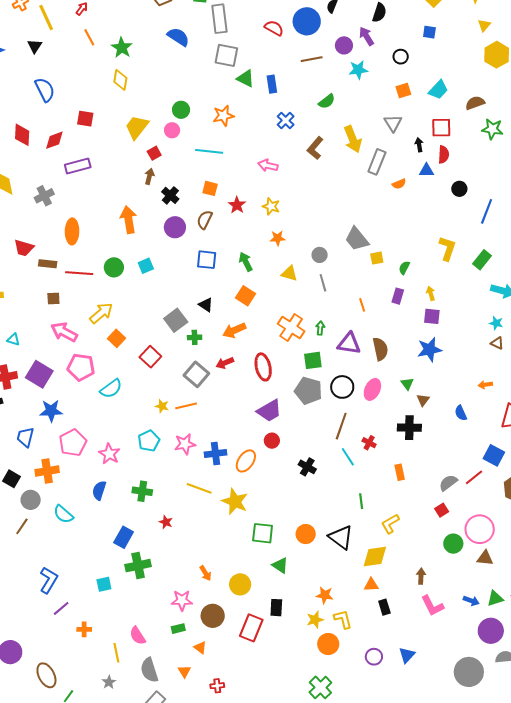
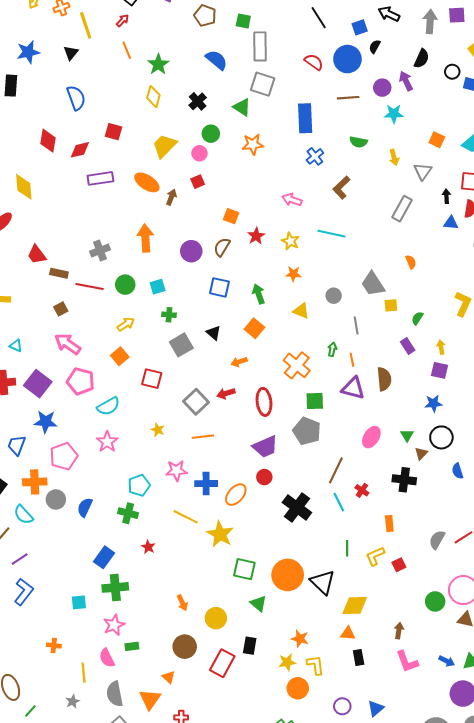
black circle: (401, 57) -> (452, 72), moved
green triangle: (246, 78) -> (242, 107), moved
blue rectangle: (272, 84) -> (305, 118), size x1.6
orange square: (403, 91) -> (437, 140), turned 35
green semicircle: (327, 101) -> (359, 142), turned 42
yellow arrow: (353, 139) -> (394, 157), moved, size x0.6
cyan line: (209, 151) -> (331, 234), moved
red square: (154, 153) -> (198, 182), moved
orange semicircle: (399, 184) -> (411, 262), moved, turned -96
black cross: (170, 195) -> (198, 101), moved
gray cross: (44, 196) -> (100, 251), moved
orange ellipse: (72, 231) -> (147, 182), moved, turned -65
red trapezoid: (24, 248) -> (37, 255), turned 30
gray line: (323, 283) -> (356, 325), moved
purple rectangle: (398, 296) -> (408, 346), turned -56
brown square: (53, 298) -> (61, 309), turned -32
orange line: (362, 305) -> (352, 360), moved
yellow arrow: (101, 313) -> (126, 324), moved, size x0.7
green arrow: (320, 328) -> (332, 349), moved
orange arrow: (234, 330) -> (239, 362), size x0.7
green cross: (195, 337) -> (169, 315), moved
brown semicircle: (380, 349) -> (384, 379), moved
blue star: (429, 350) -> (433, 403), size x0.7
red square: (150, 357) -> (152, 379), turned -35
black circle: (342, 387) -> (441, 437), moved
orange line: (186, 406) -> (203, 437), moved
cyan pentagon: (149, 441) -> (139, 485), moved
pink star: (109, 454) -> (107, 442), moved
black cross: (307, 467) -> (297, 508), size x1.6
gray semicircle: (448, 483) -> (437, 540), turned -30
gray circle: (31, 500) -> (56, 499), moved
red square: (442, 510) -> (399, 565), moved
cyan semicircle: (63, 514) -> (23, 515), moved
yellow L-shape: (390, 524) -> (375, 556), moved
orange circle: (306, 534) -> (288, 575), size x1.6
pink star: (182, 600) -> (114, 625), moved, turned -30
purple line: (61, 608) -> (20, 559), moved
green rectangle: (178, 629) -> (132, 646), moved
orange triangle: (184, 671) -> (150, 699), size x1.6

